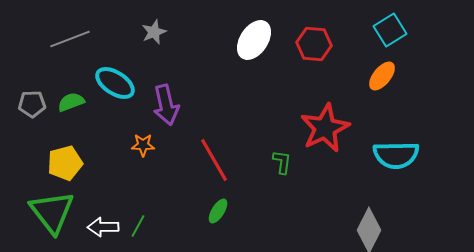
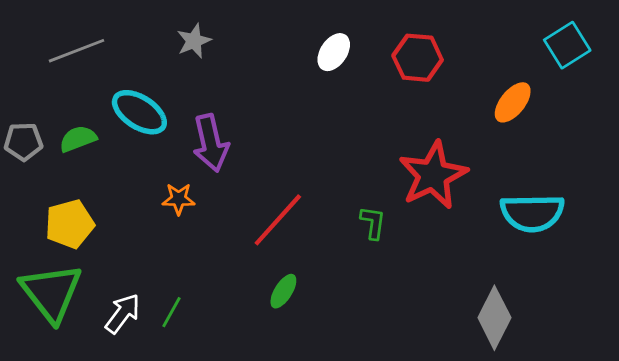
cyan square: (390, 30) -> (567, 45), moved
white ellipse: (254, 40) -> (334, 52), size x0.7
red line: (214, 160) -> (278, 220), turned 72
white arrow: (103, 227) -> (123, 314), turned 128

